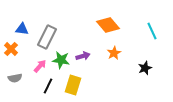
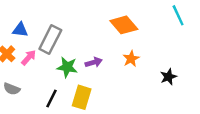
cyan line: (152, 31) -> (178, 15), moved
pink arrow: (40, 66) -> (29, 58), moved
gray semicircle: (15, 78) -> (12, 89), turned 32

